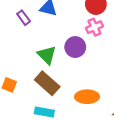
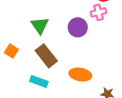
green triangle: (47, 55) -> (40, 25), moved

